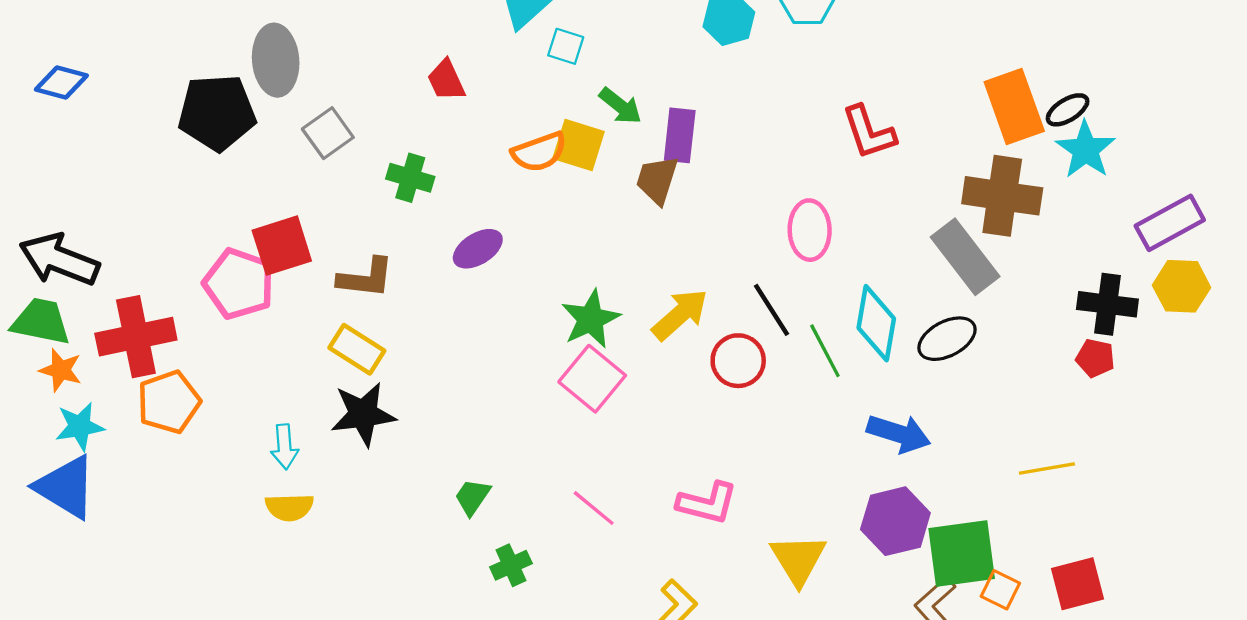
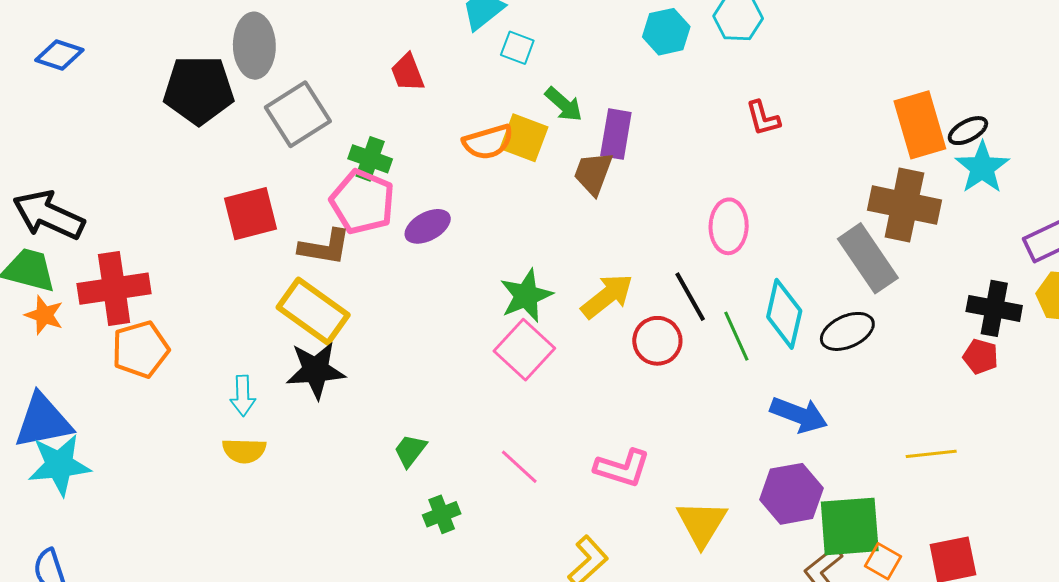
red L-shape: (869, 132) -> (763, 118), moved, size x0.7
gray square: (328, 133) -> (298, 114), size x1.4
pink pentagon: (239, 284) -> (362, 202), moved
yellow rectangle: (357, 349) -> (313, 311), size x1.4
cyan star: (80, 426) -> (59, 465), moved, size x1.4
blue triangle: (66, 487) -> (43, 421), turned -46

